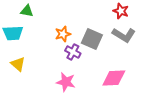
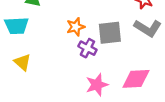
gray square: (92, 39) -> (110, 33), turned -30
pink star: (66, 82) -> (97, 85), moved, turned -30

